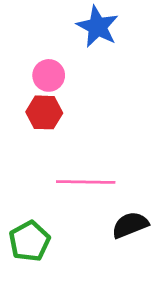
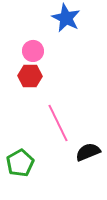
pink line: (86, 182) -> (58, 123), turned 63

